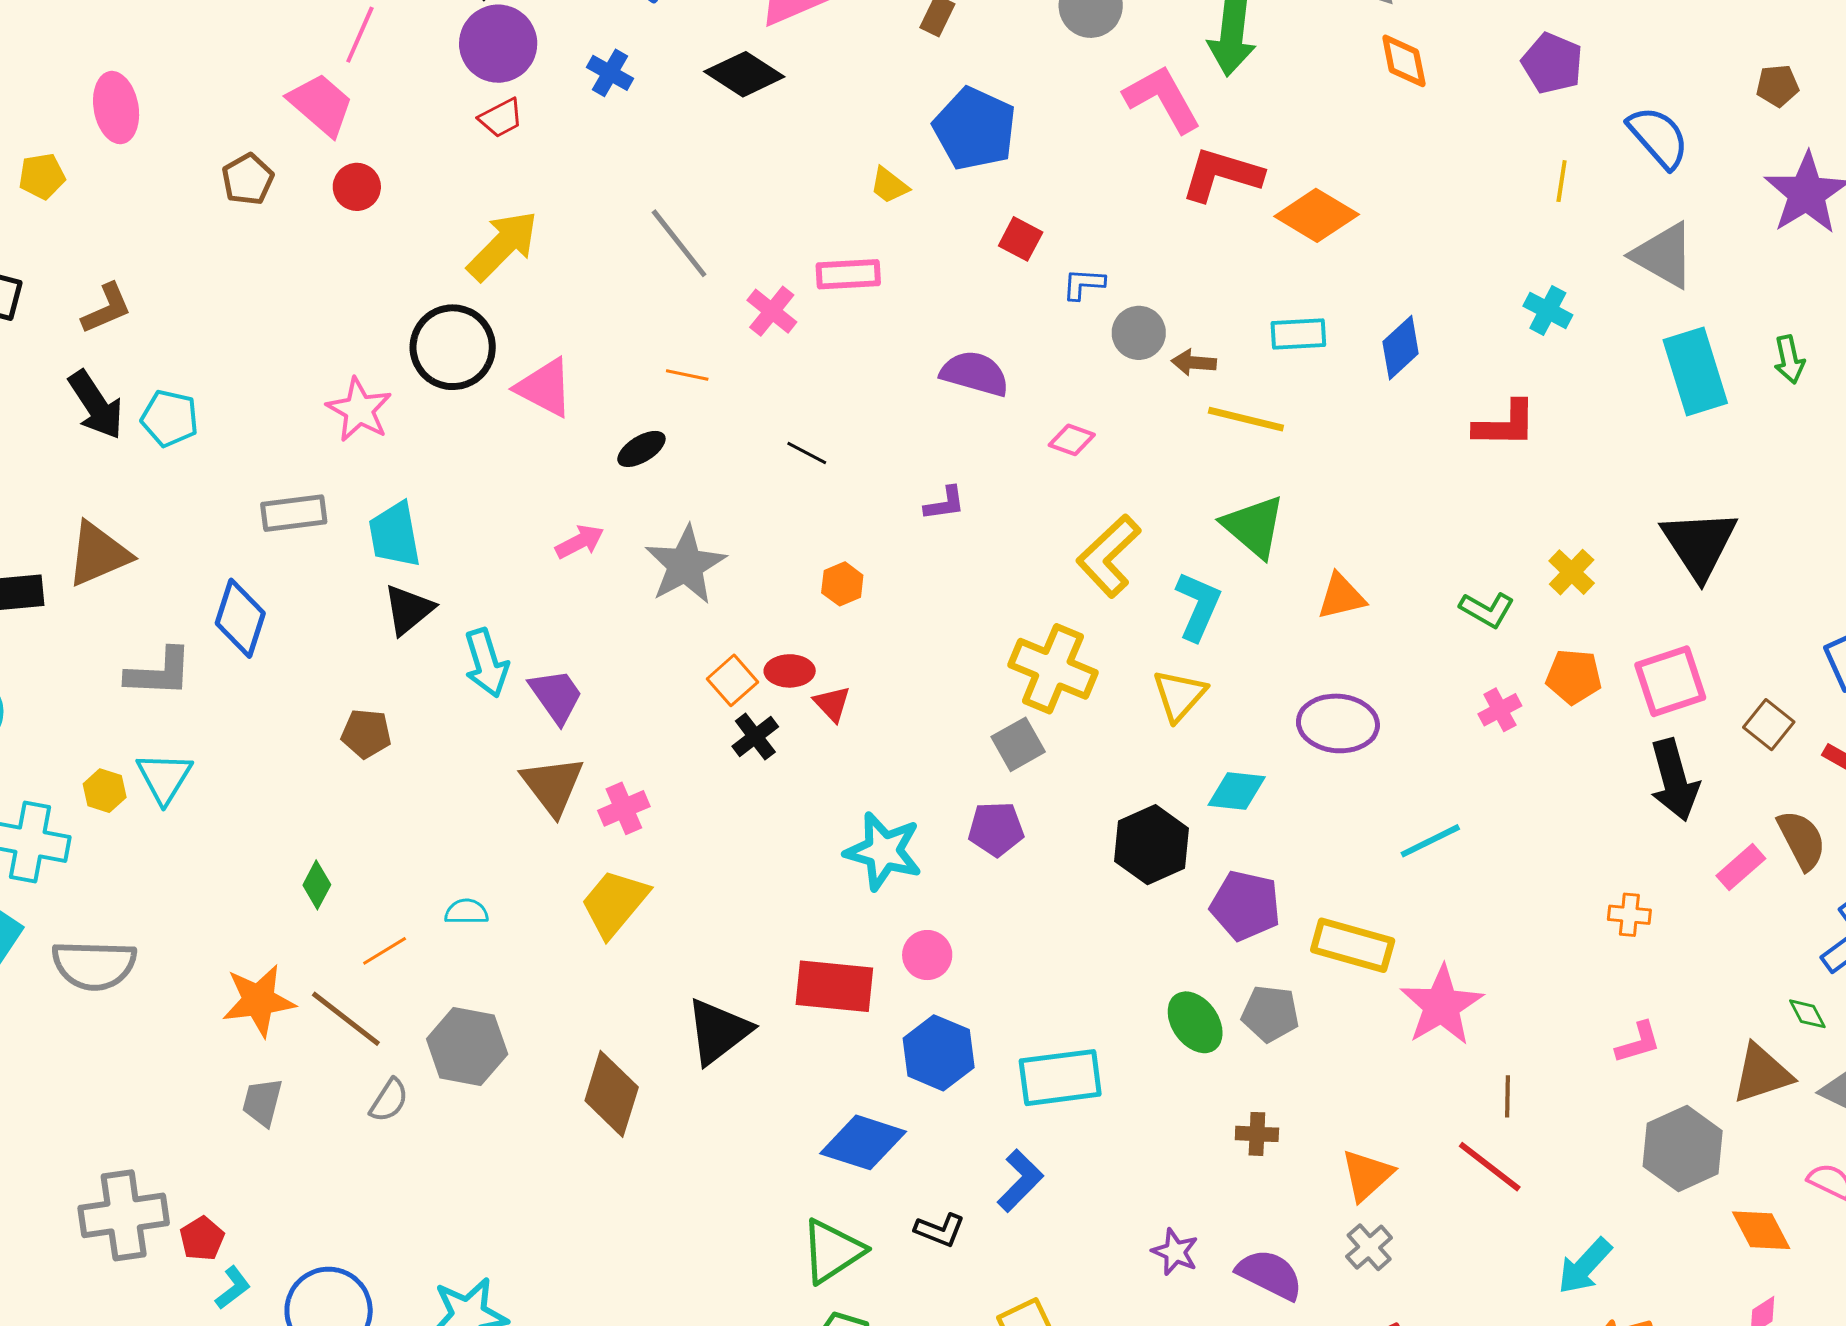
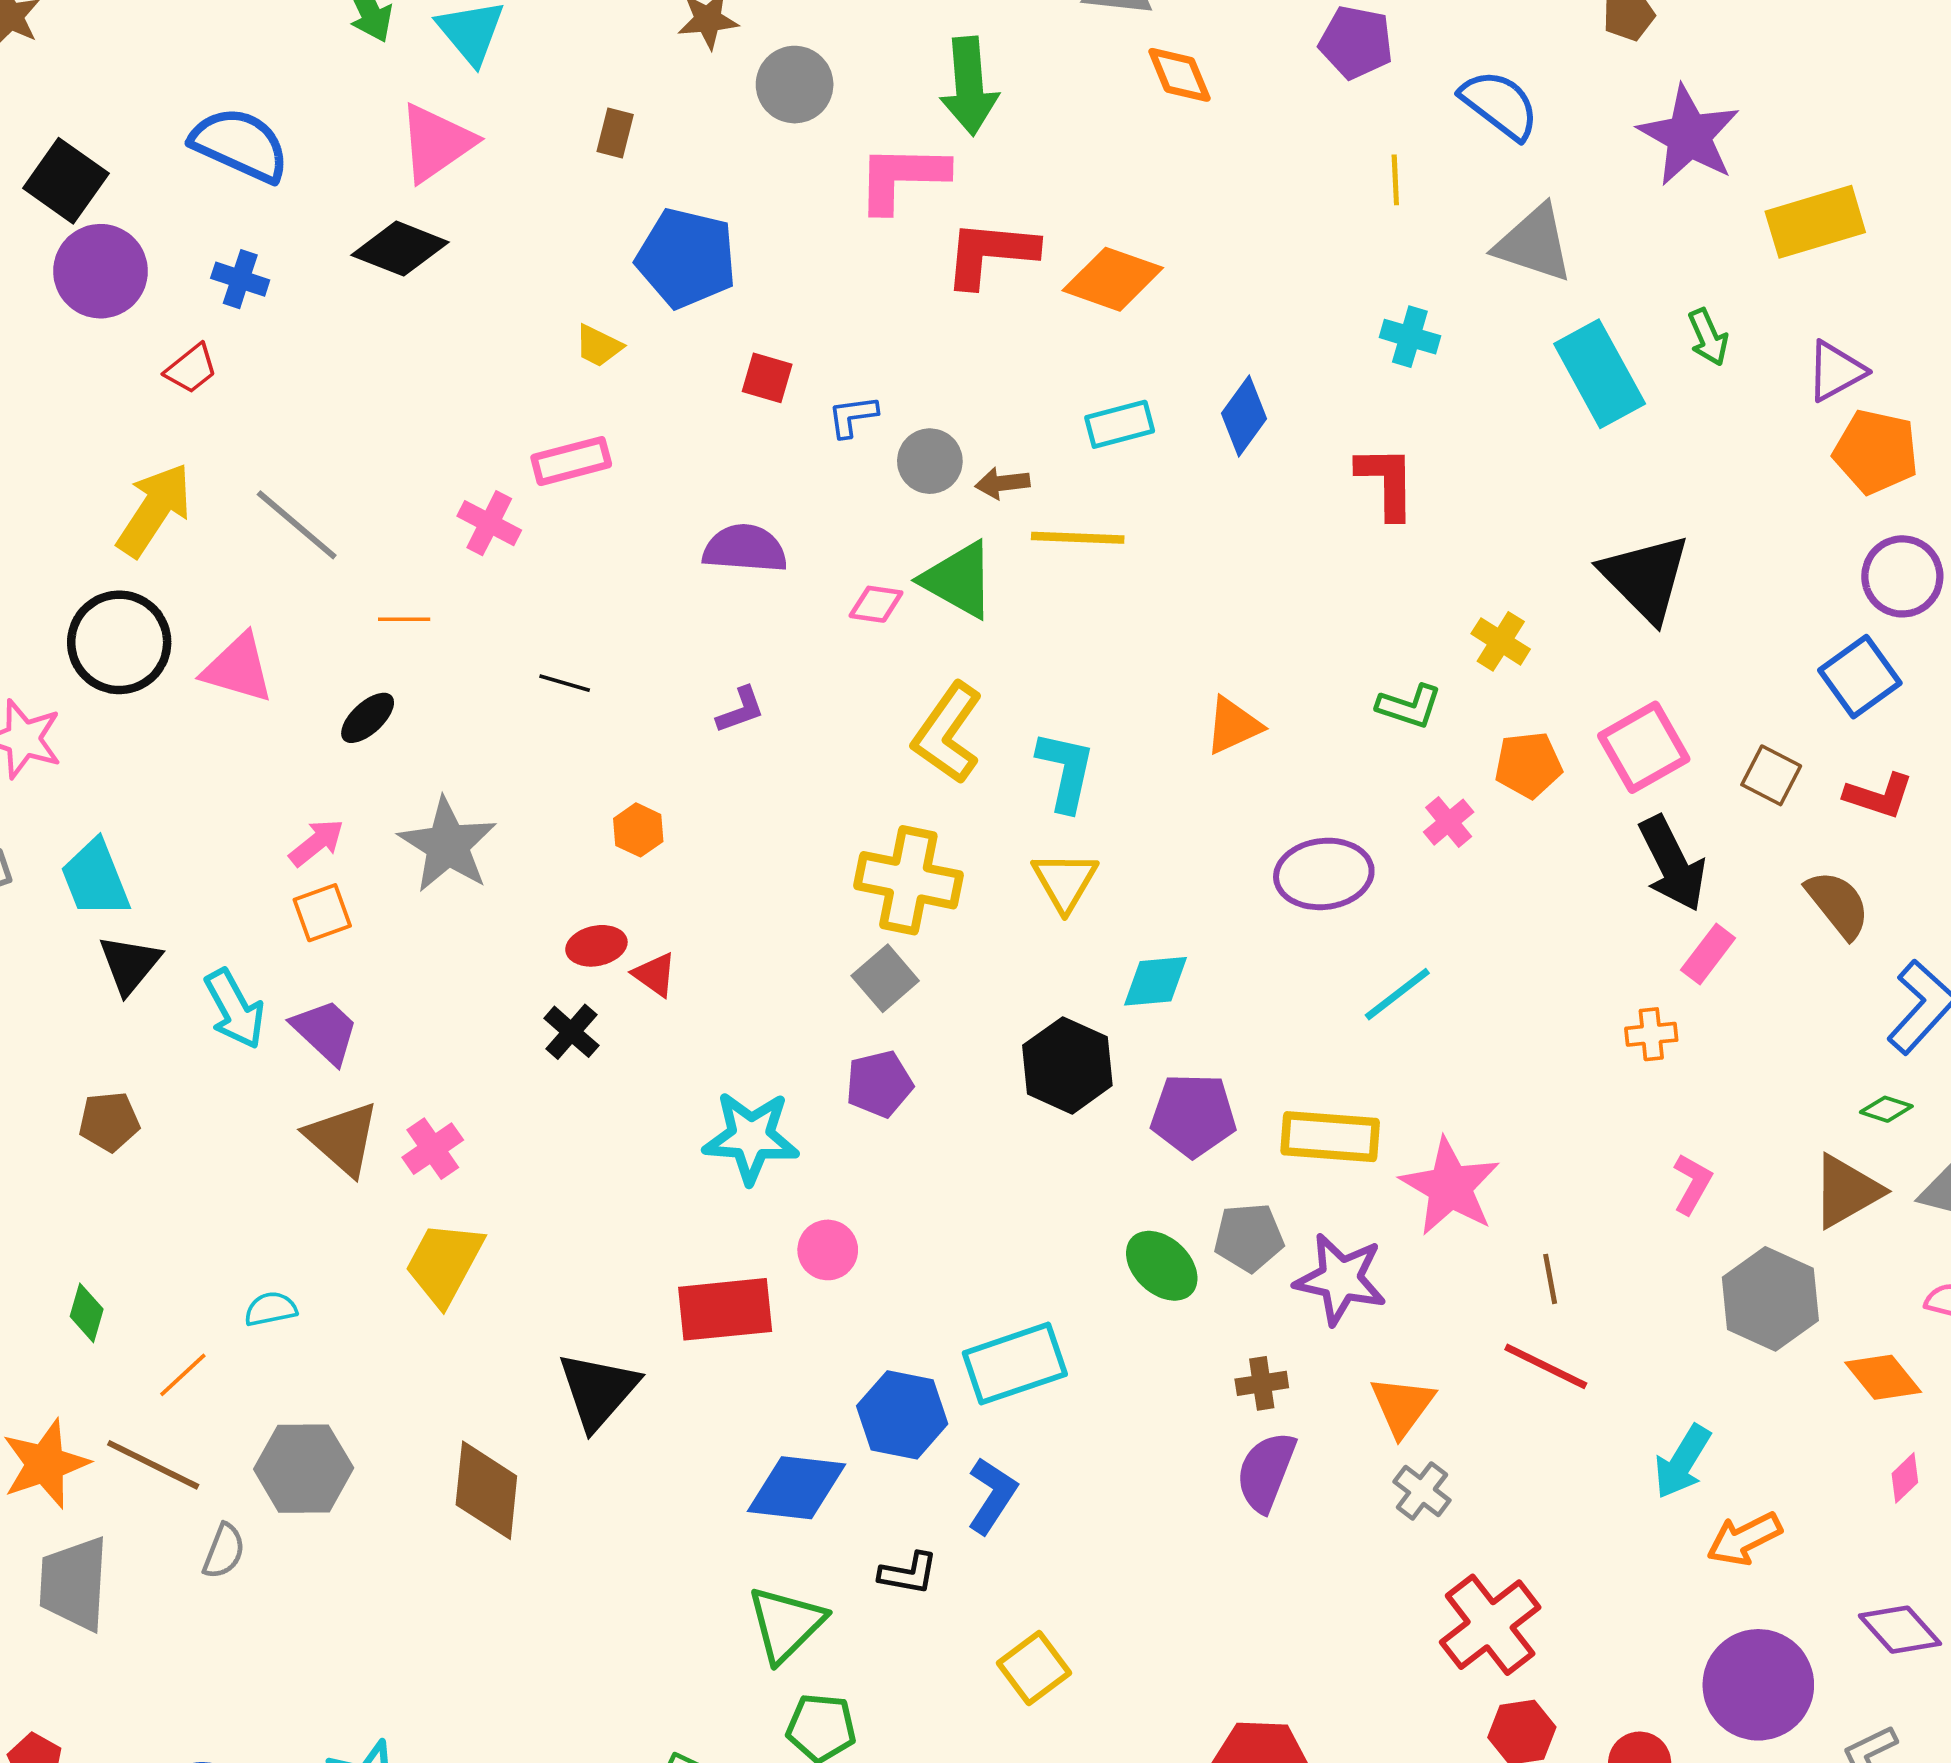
pink L-shape: (1162, 99) -> (902, 178), turned -48
red trapezoid: (501, 118) -> (191, 369), moved
gray line: (679, 243) -> (297, 525), moved
red L-shape: (1505, 424) -> (1387, 482), turned -80
green triangle: (1254, 526) -> (958, 580), moved
orange square: (733, 680) -> (322, 913), moved, turned 33
purple ellipse: (1338, 723) -> (1324, 874), moved
pink rectangle: (1741, 867) -> (1708, 954), moved
green diamond: (1807, 1014) -> (1886, 1109), turned -33
pink L-shape: (1638, 1043) -> (1692, 1184), turned -33
blue hexagon: (939, 1053) -> (902, 1415), moved
gray trapezoid: (262, 1102) -> (74, 1584), size x1.6
purple star: (1175, 1252) -> (1340, 1279), moved, size x1.6
purple semicircle: (1270, 1275) -> (1266, 1472), moved, turned -84

